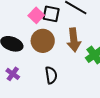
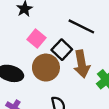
black square: (51, 14) -> (62, 50), moved, turned 36

